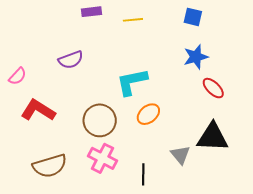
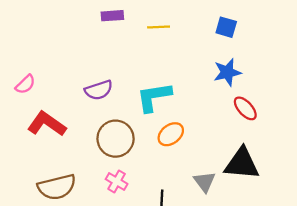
purple semicircle: (71, 60) -> (99, 90), moved
pink cross: (102, 158) -> (117, 181), size x0.7

